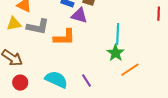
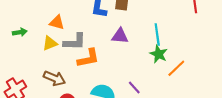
purple triangle: (79, 15) -> (120, 36), moved
orange L-shape: (64, 37) -> (88, 58), moved

